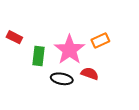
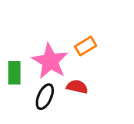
black ellipse: (62, 79) -> (45, 97), turned -70

